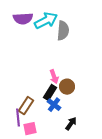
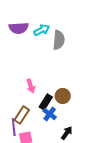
cyan arrow: (46, 21) -> (42, 30), size x0.7
pink arrow: (54, 77) -> (31, 86), moved

